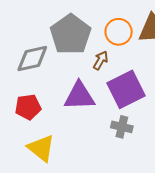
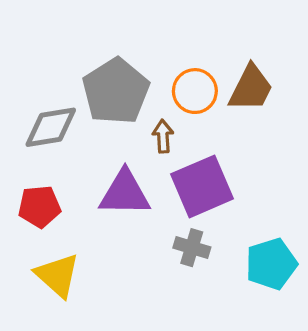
brown arrow: (101, 60) -> (163, 136), turned -36

